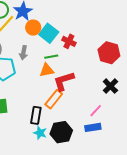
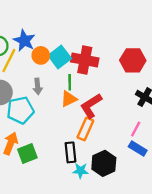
cyan square: (49, 33) -> (60, 57), turned 30
red cross: (69, 41) -> (85, 60), size x1.6
green line: (51, 57) -> (70, 82), turned -64
blue rectangle: (93, 127) -> (138, 149), turned 56

